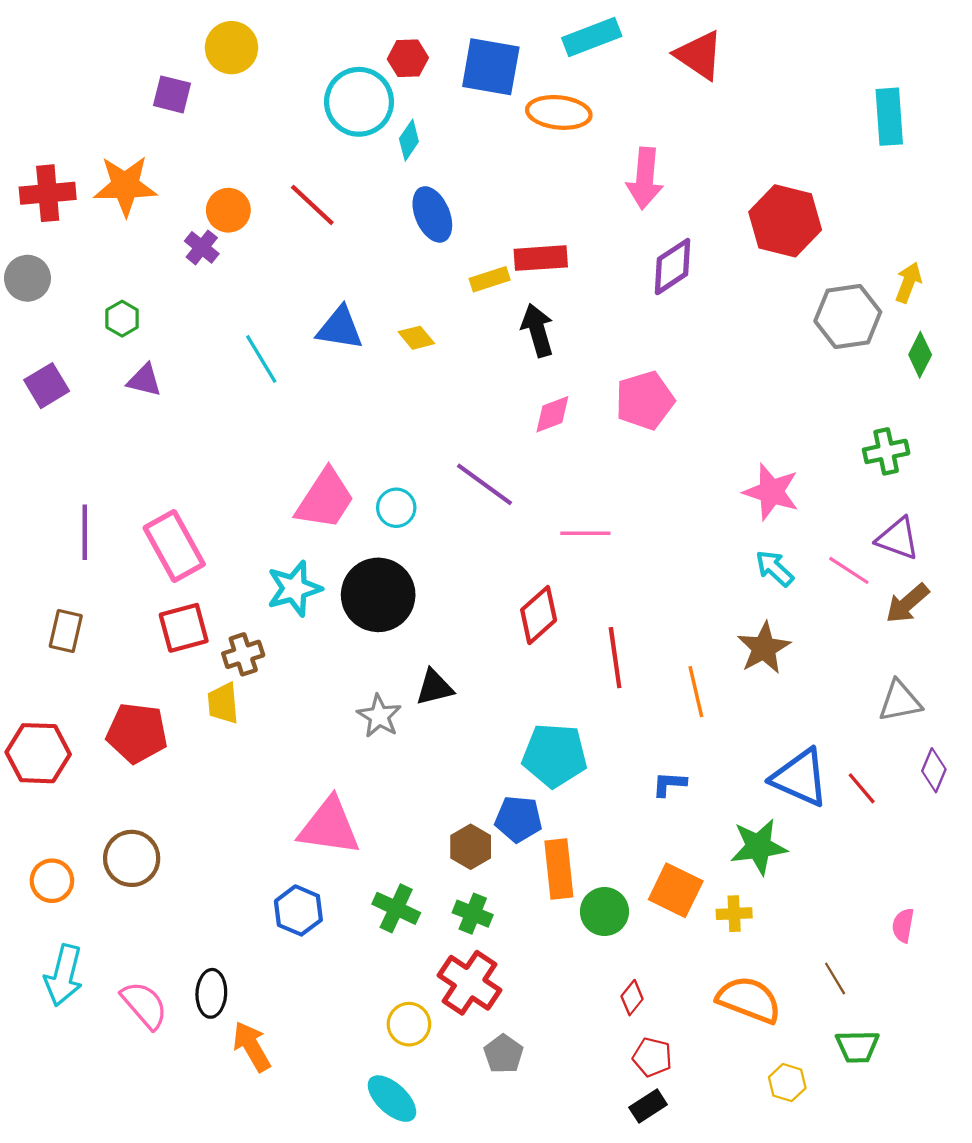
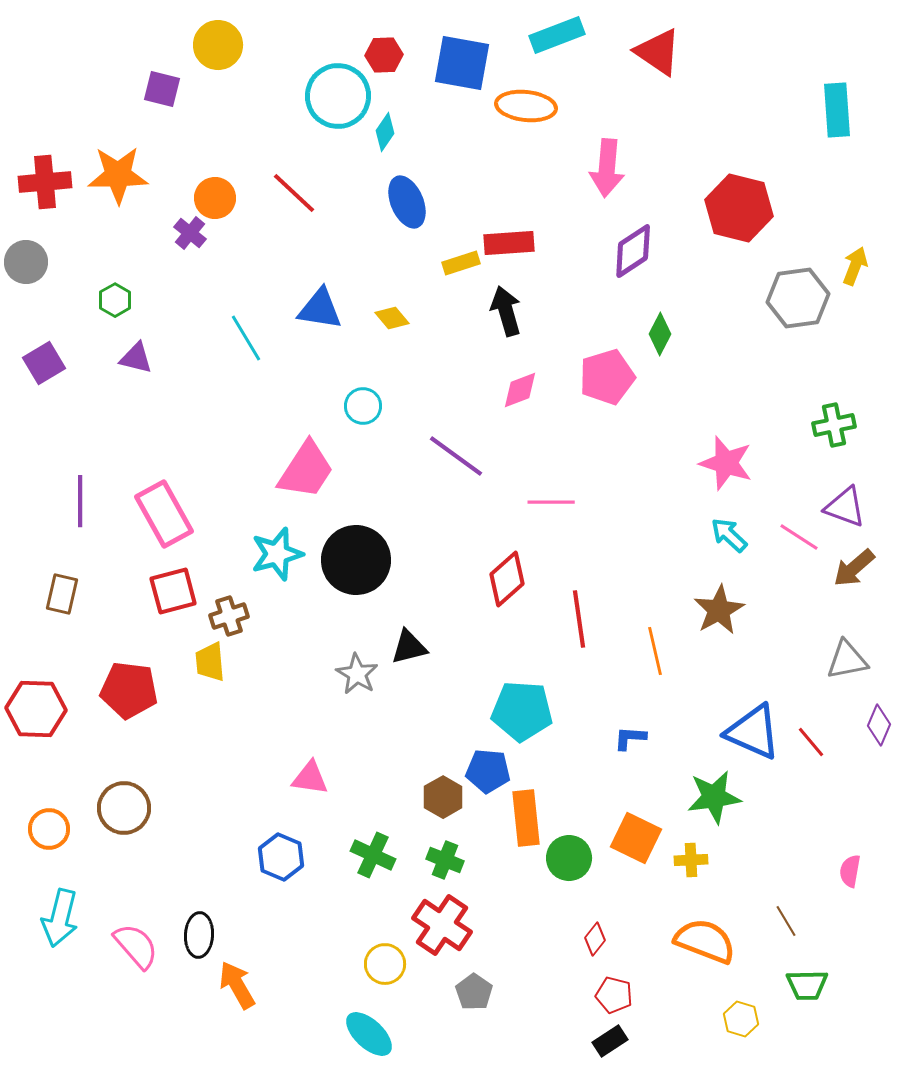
green diamond: (920, 355) -> (660, 334), moved
cyan circle: (396, 508) -> (363, 406), moved
pink triangle: (329, 827) -> (310, 778), size x0.6

